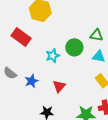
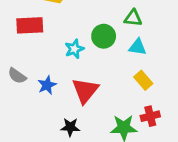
red rectangle: (21, 37) -> (30, 25), turned -36
red triangle: (59, 86) -> (85, 91), size x1.5

